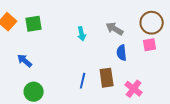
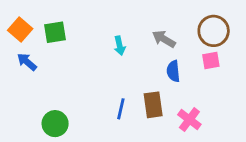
blue arrow: (25, 61) -> (27, 62), moved

